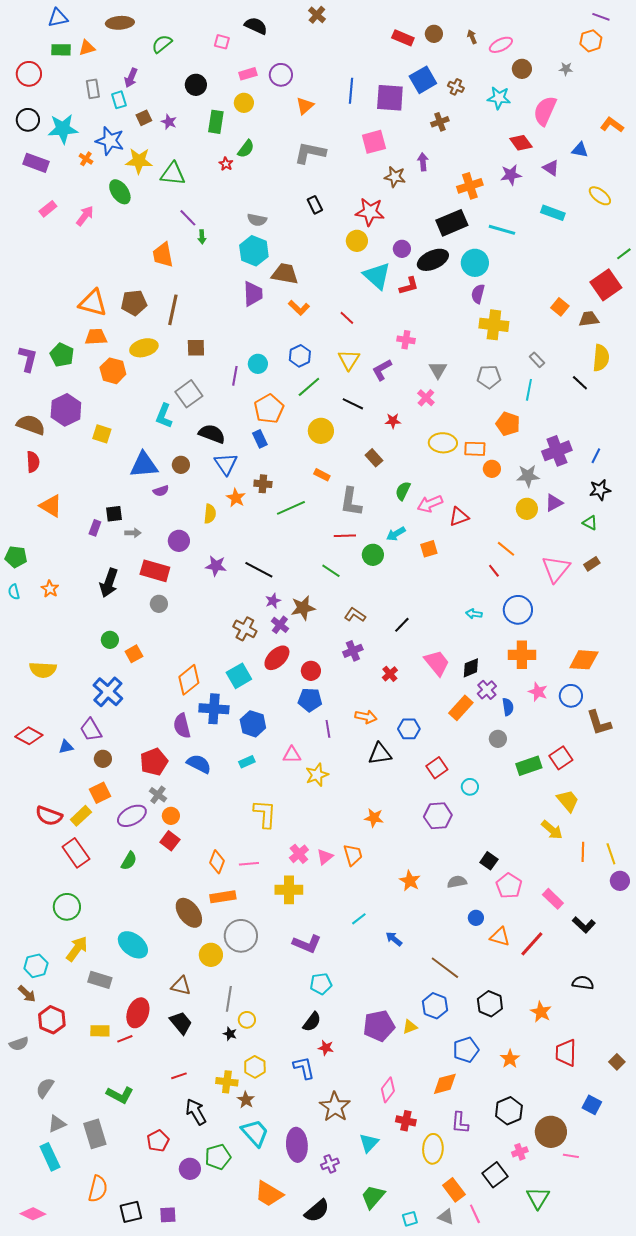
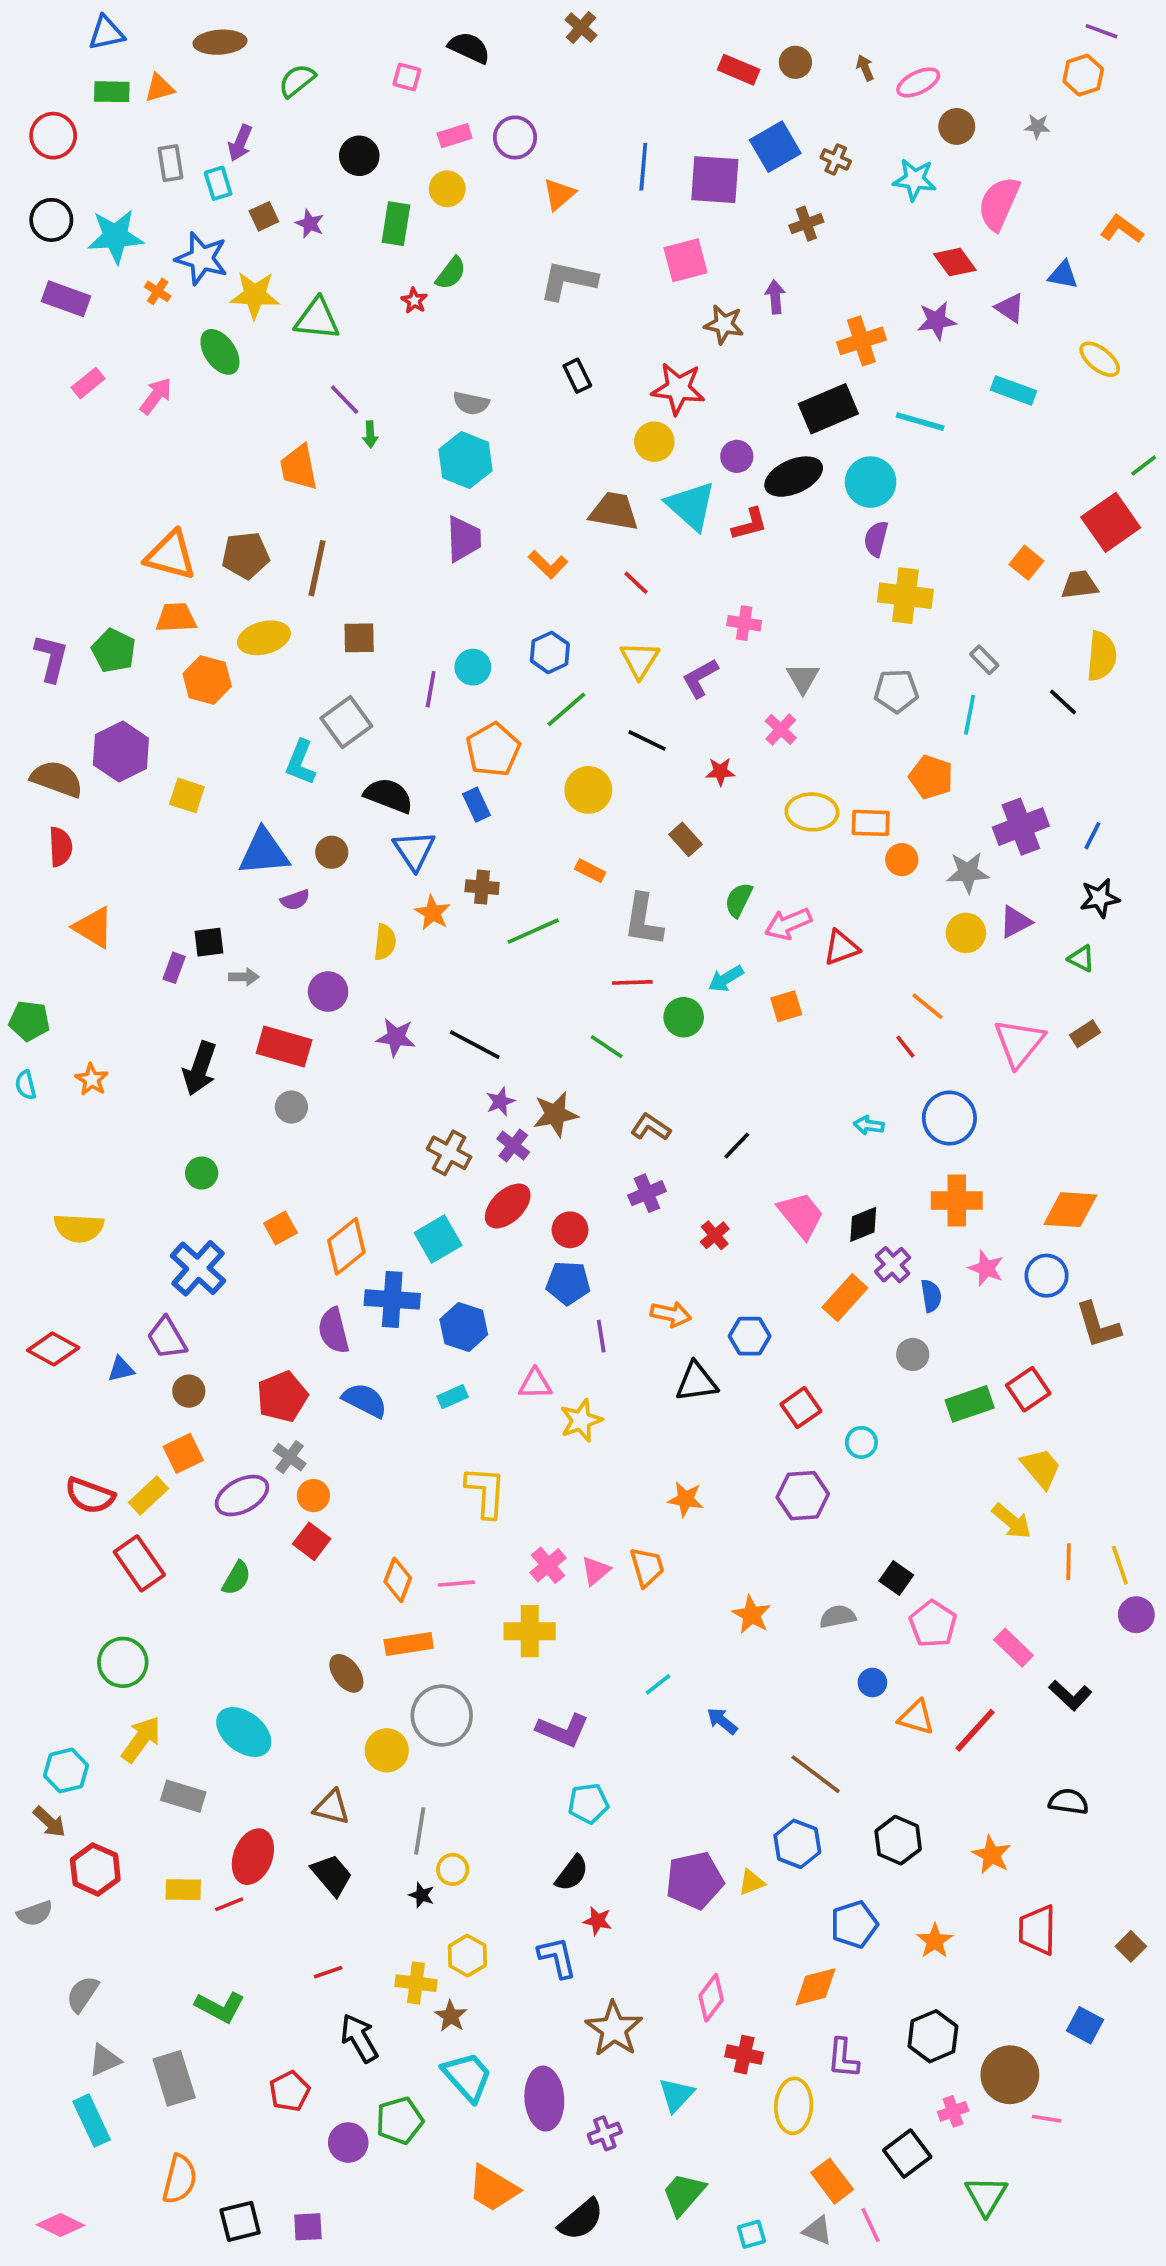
brown trapezoid: (285, 274) -> (614, 511), moved
orange square: (134, 654) -> (280, 1228), moved
brown ellipse: (189, 913) -> (346, 1673), size x0.7

